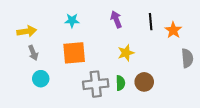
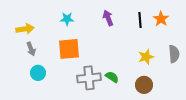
orange star: (173, 30) -> (161, 19), moved
yellow star: (126, 53) -> (146, 57), moved
brown circle: (144, 82) -> (144, 85), moved
green semicircle: (120, 83) -> (112, 77), turned -56

